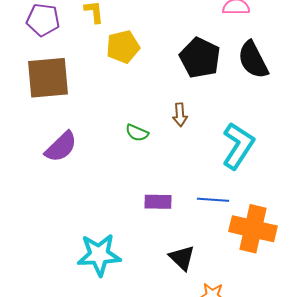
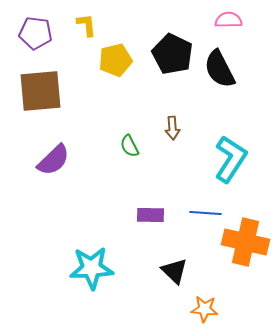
black pentagon: (200, 58) -> (172, 54), moved
black semicircle: (253, 60) -> (220, 69), moved
green semicircle: (137, 133) -> (130, 146), turned 40

